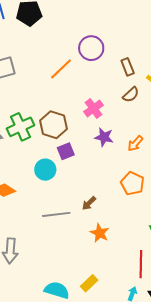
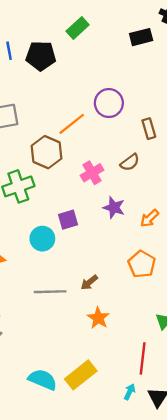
brown semicircle: (131, 95) -> (130, 162), moved
pink cross: (93, 108) -> (92, 173), moved
brown hexagon: (54, 125) -> (47, 152), moved
yellow rectangle: (89, 283) -> (81, 375), size x1.5

